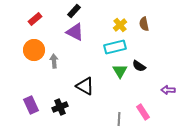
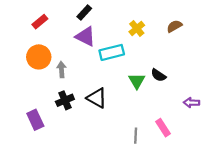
brown semicircle: (144, 24) -> (174, 26), moved, turned 72
cyan rectangle: (115, 47) -> (112, 52), moved
black cross: (60, 107) -> (65, 100), moved

